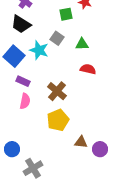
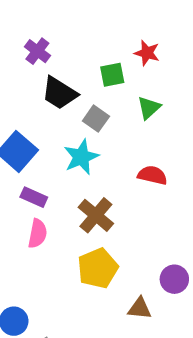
black trapezoid: (21, 24) -> (59, 93), moved
green triangle: (82, 44) -> (149, 108), moved, turned -40
cyan star: (39, 50) -> (81, 157), moved, turned 30
purple circle: (100, 149) -> (174, 279), moved

